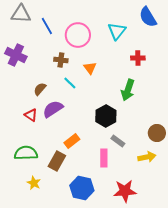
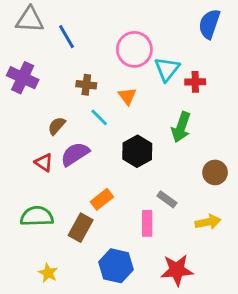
blue semicircle: (148, 17) -> (209, 24), turned 50
cyan triangle: (117, 31) -> (167, 69), moved
pink circle: (78, 35) -> (134, 49), moved
black hexagon: (106, 116) -> (137, 151), moved
brown circle: (157, 133) -> (215, 172), moved
yellow star: (34, 183) -> (48, 273), moved

